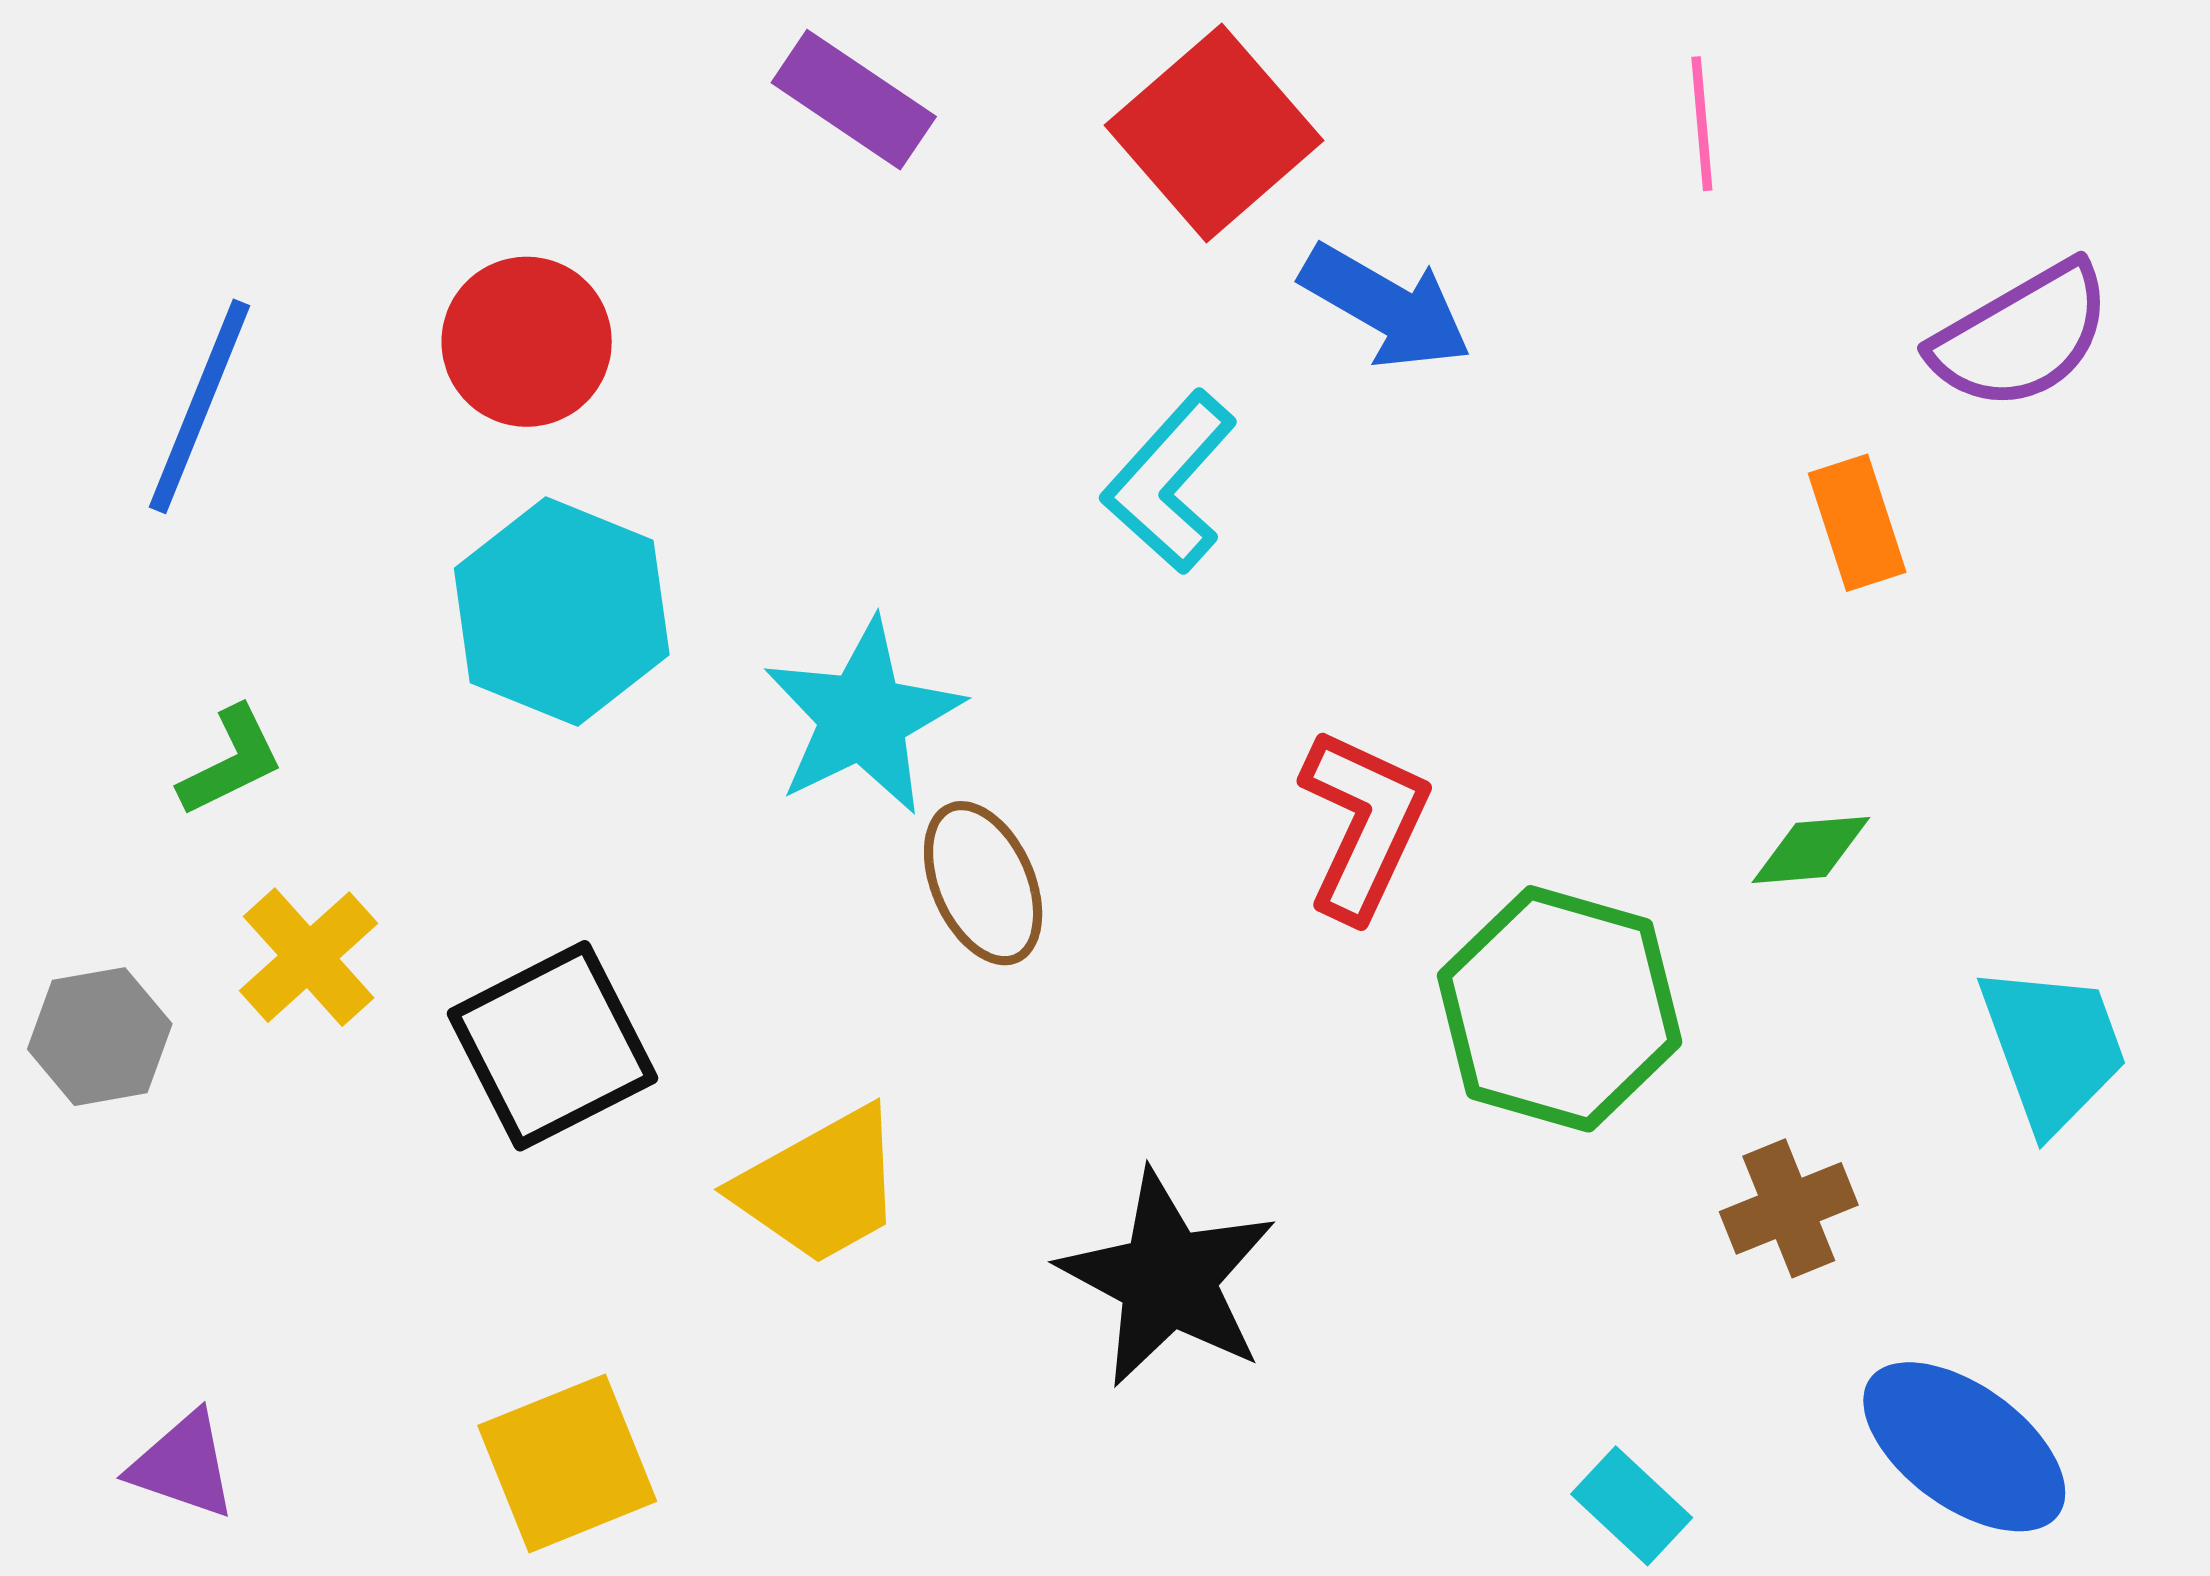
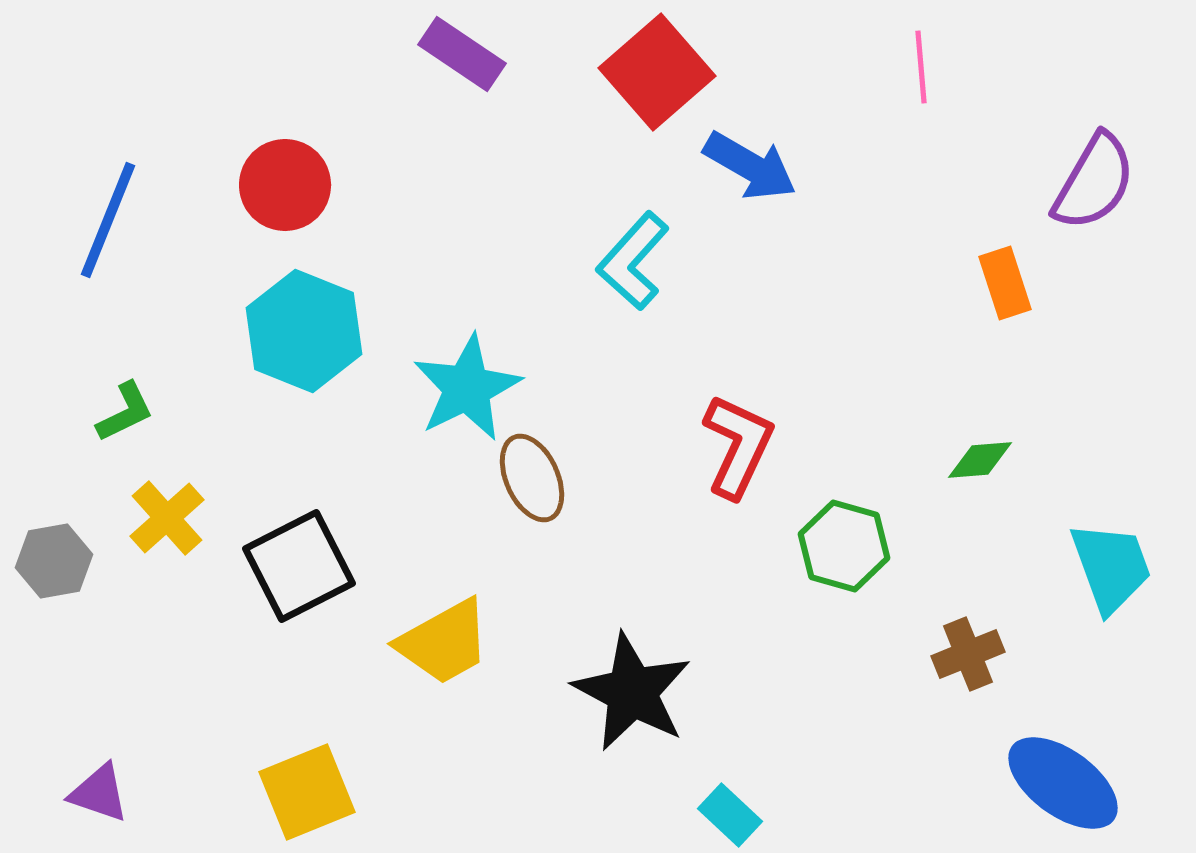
purple semicircle: (2022, 336) -> (1094, 182), turned -30
green hexagon: (1560, 1009) -> (844, 546), size x0.7
cyan rectangle: (1632, 1506) -> (730, 815), moved

